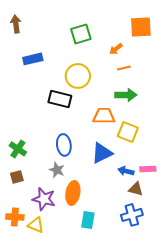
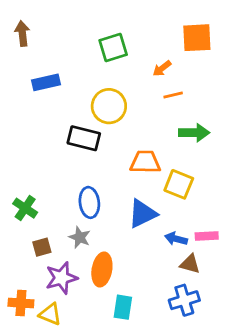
green arrow: (126, 95) -> (194, 133), moved
brown square: (17, 177) -> (42, 247), moved
purple star: (44, 199) -> (61, 278), turned -30

